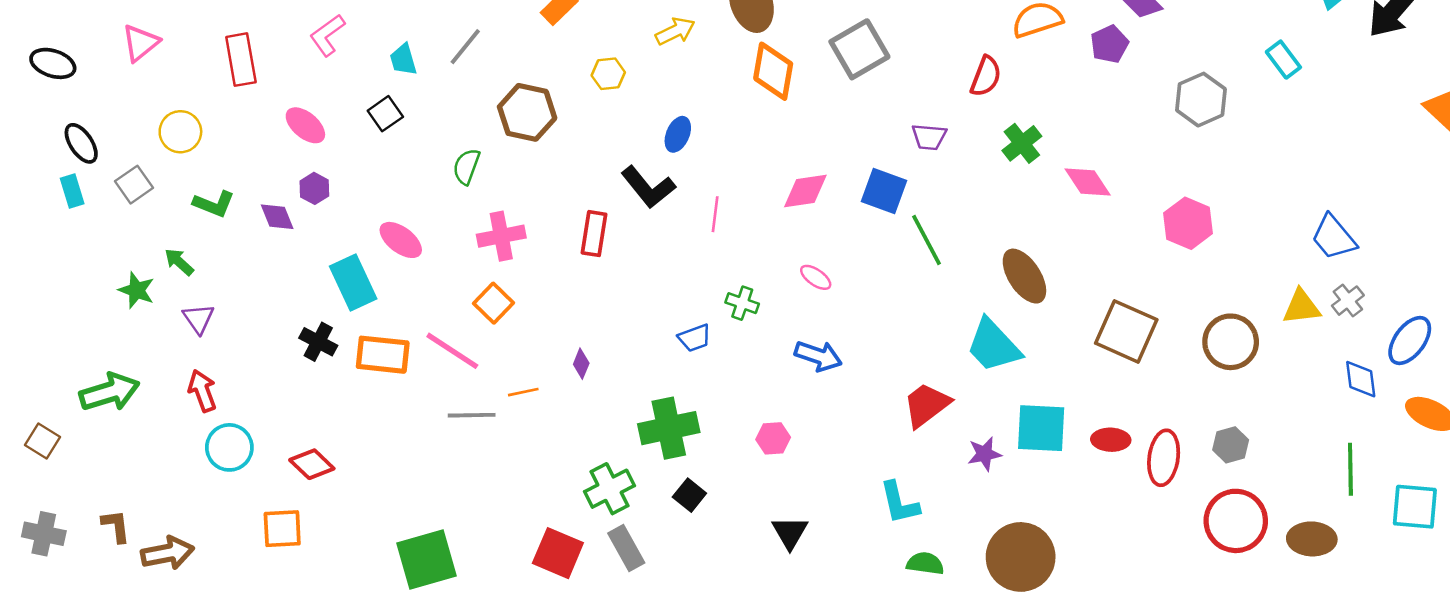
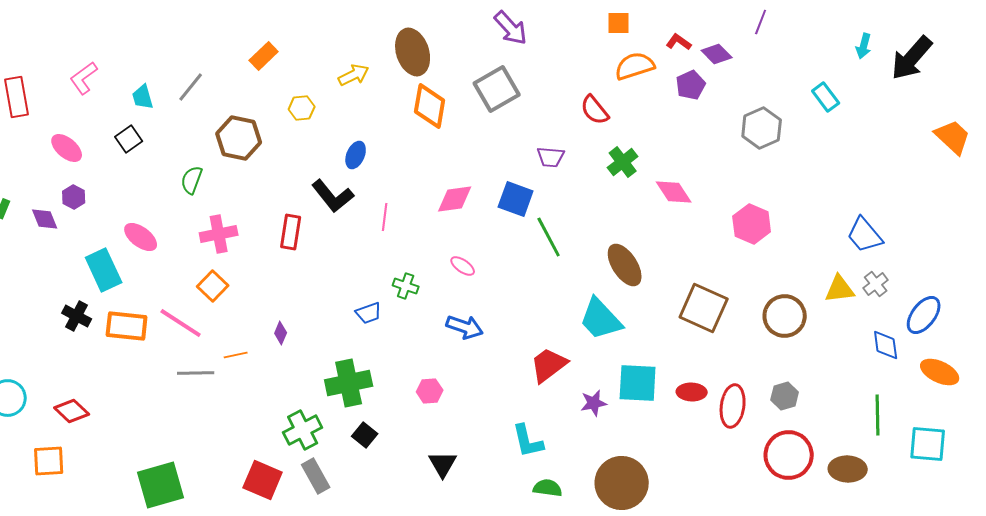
red semicircle: (986, 76) -> (595, 110), turned 120

